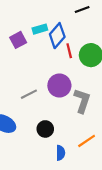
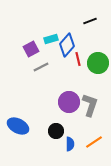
purple circle: (59, 86) -> (69, 102), moved
gray line: (29, 94) -> (41, 67), moved
blue semicircle: (60, 153) -> (70, 144), moved

